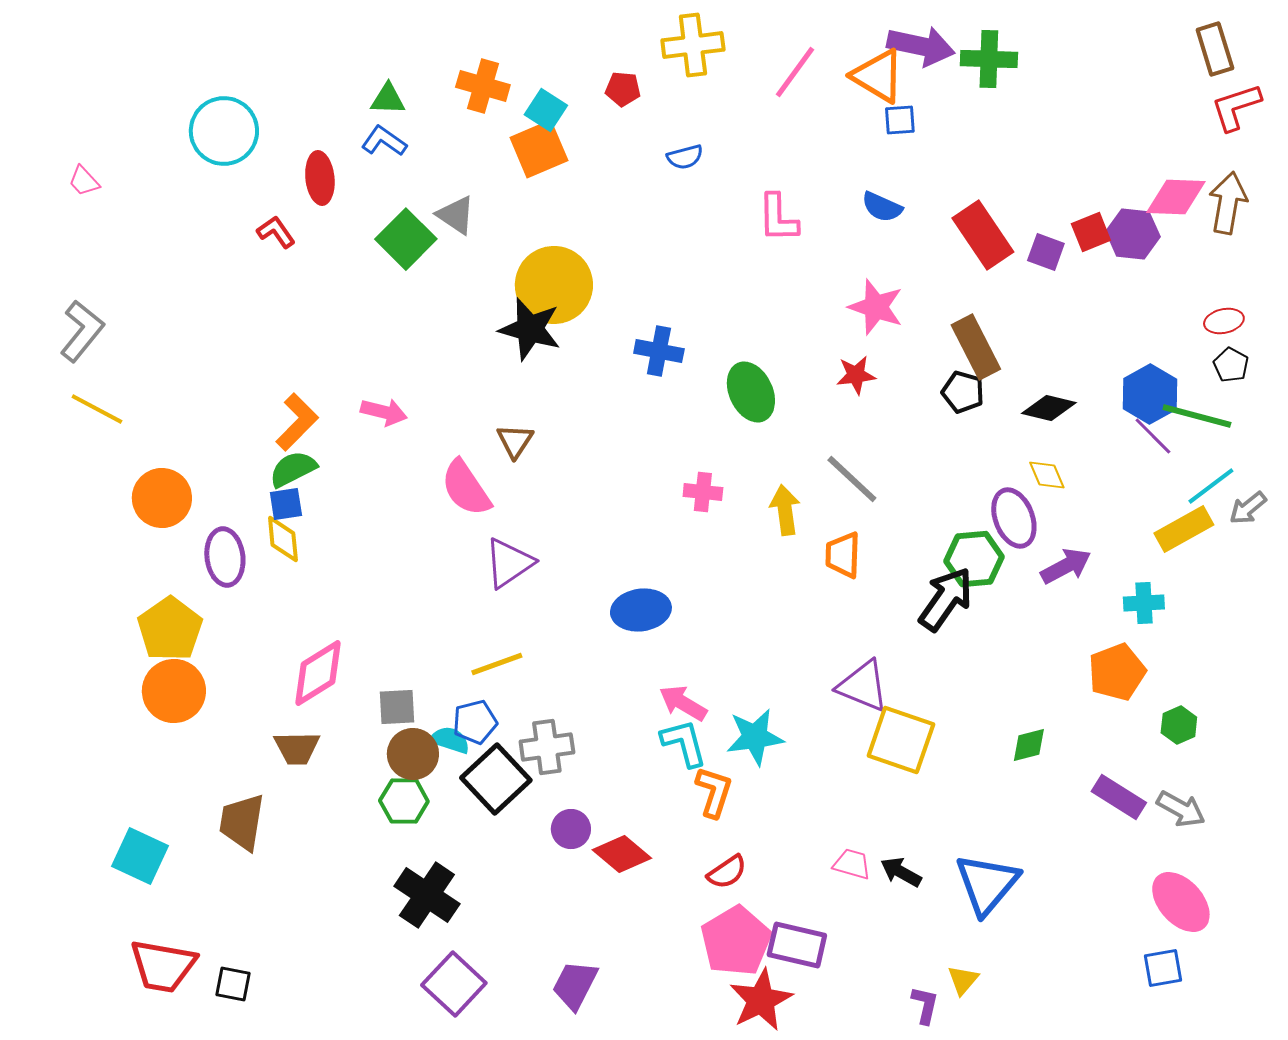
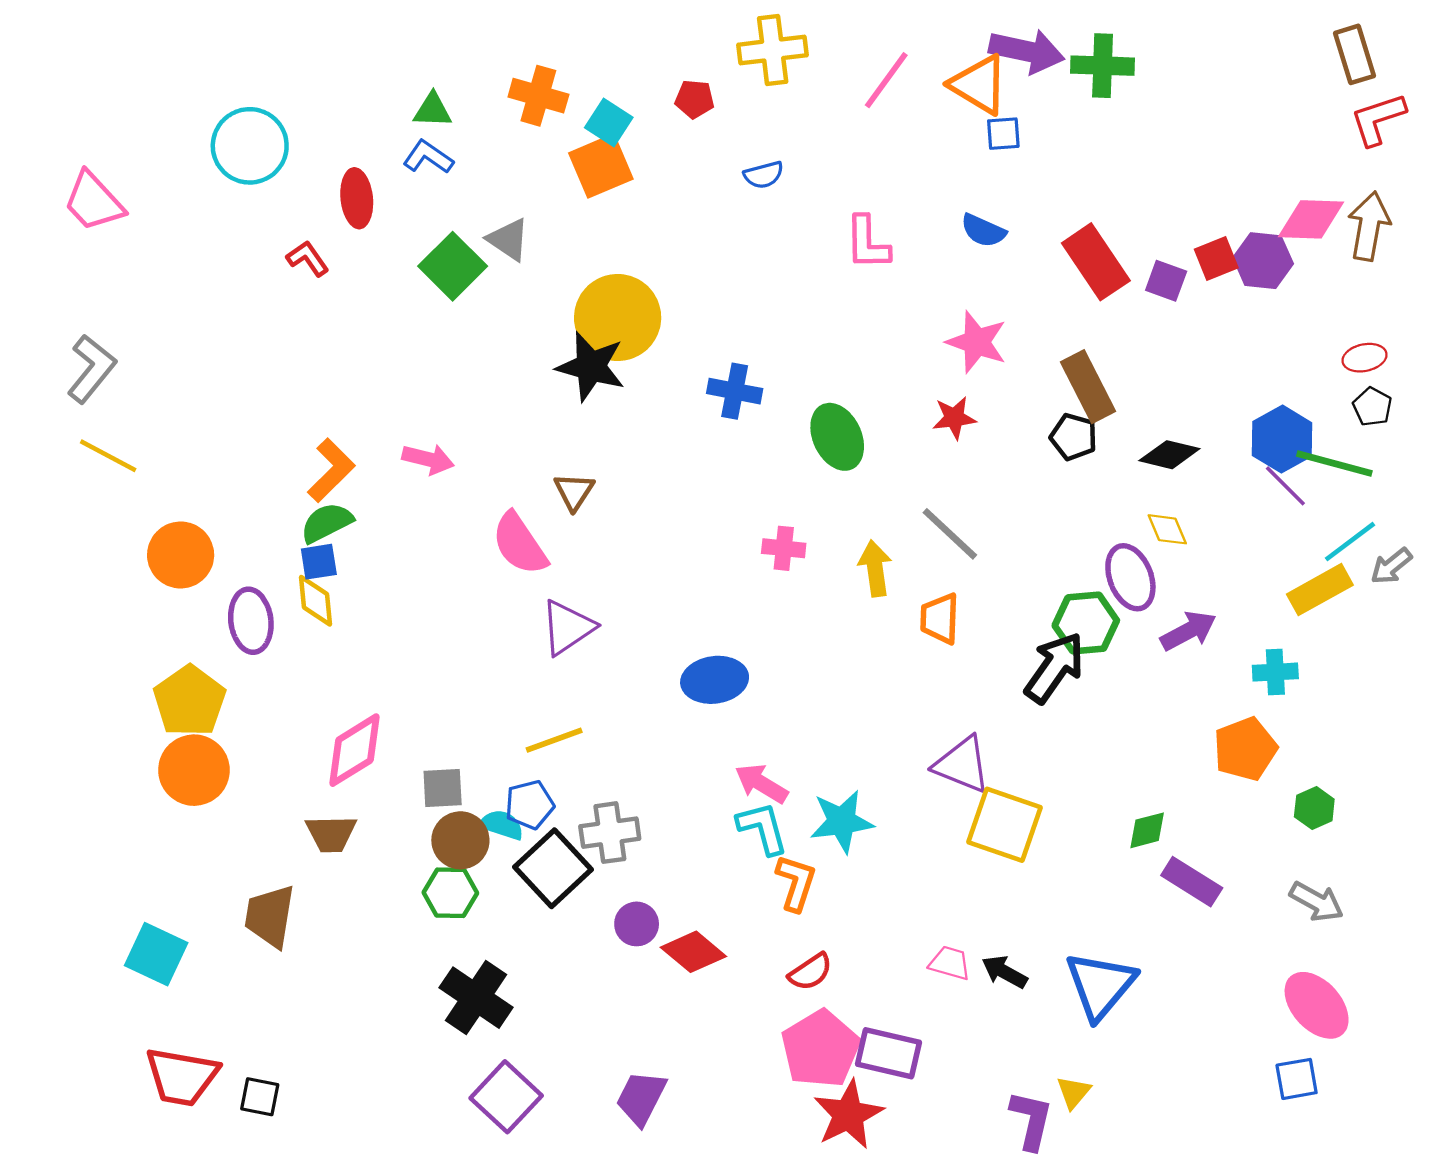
pink trapezoid: (84, 181) -> (94, 202), size x1.8
purple rectangle: (1119, 797) -> (1192, 882), moved
purple L-shape: (925, 1005) -> (1031, 1120), size x1.4

